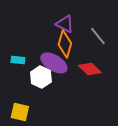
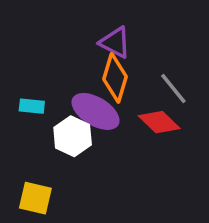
gray line: (98, 36) -> (173, 88), moved

